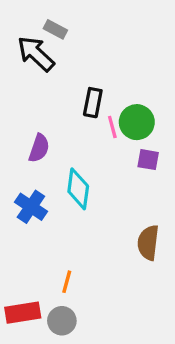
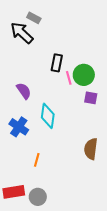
purple semicircle: (39, 148) -> (24, 91), turned -54
orange line: (67, 282) -> (37, 160), moved

